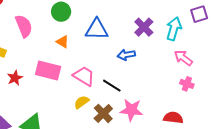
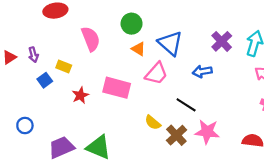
blue triangle: (97, 29) -> (170, 43), turned 40
orange triangle: (63, 42) -> (138, 49), moved
pink trapezoid: (84, 76) -> (156, 73), moved, turned 100
yellow semicircle: (82, 102) -> (153, 123), turned -105

